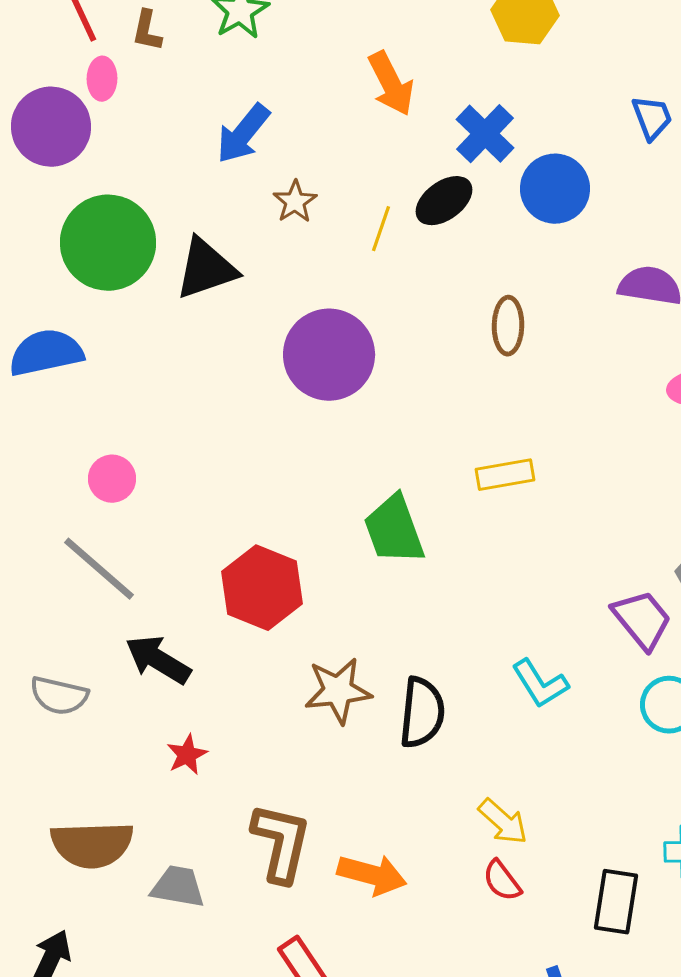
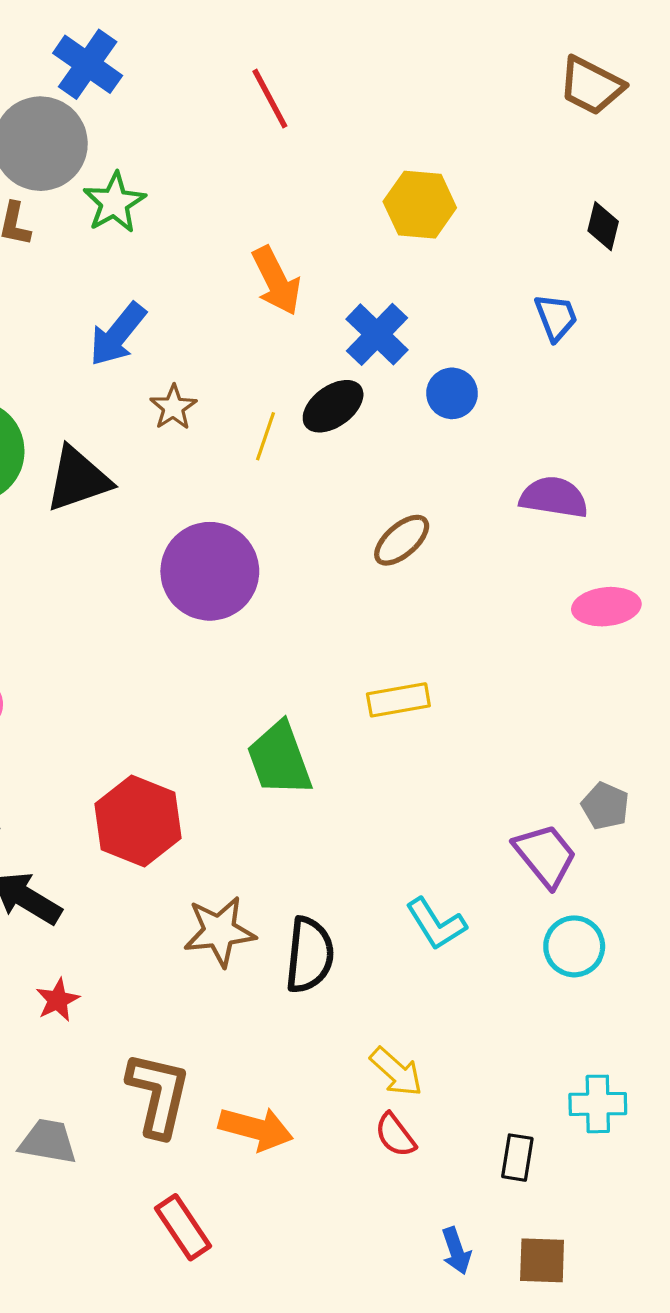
blue circle: (555, 189) -> (452, 393), size x0.7
brown ellipse: (508, 326) -> (402, 540), turned 48
black rectangle: (616, 902) -> (517, 1158), size x0.7

